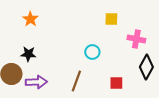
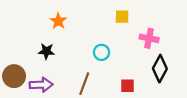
orange star: (30, 19) -> (58, 21), moved
black star: (28, 54) -> (46, 51), moved

